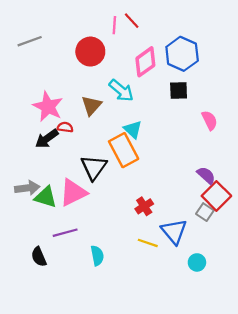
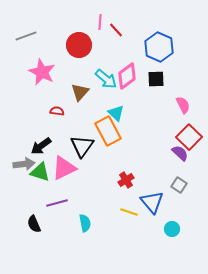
red line: (132, 21) -> (116, 30), moved
pink diamond: (145, 62) -> (127, 76), moved
pink star: (48, 107) -> (42, 72), moved
black arrow: (47, 139) -> (41, 146), moved
red square: (216, 196) -> (189, 137), moved

